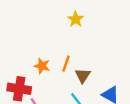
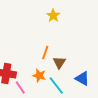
orange star: (42, 66) -> (39, 76), moved

